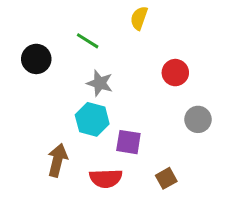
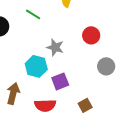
gray star: (100, 83) -> (55, 47), moved
purple square: (128, 142) -> (60, 81), turned -30

